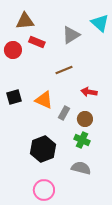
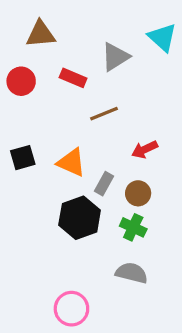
red rectangle: (37, 42) -> (73, 78), moved
red arrow: (89, 92) -> (145, 149), turned -35
black hexagon: (43, 149) -> (80, 218), moved

